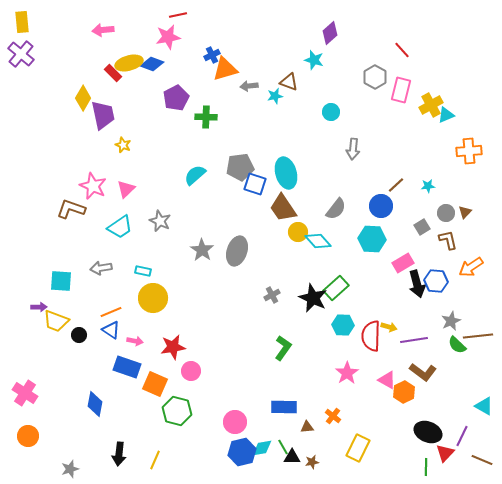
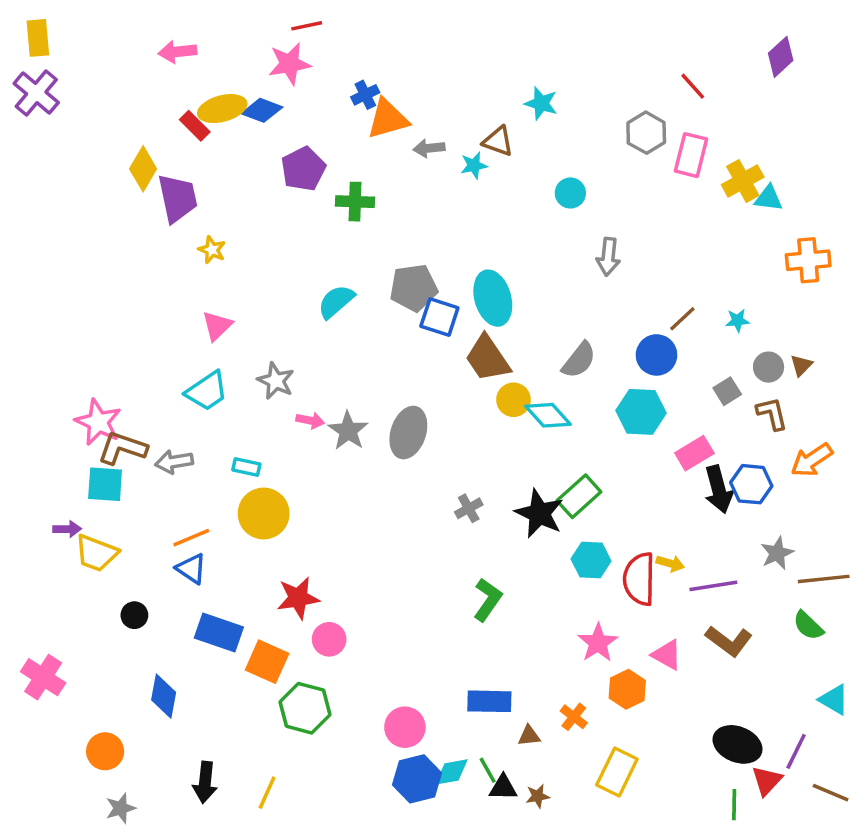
purple diamond: (330, 33) -> (781, 57), moved
cyan triangle: (446, 115) -> (769, 198), turned 30
pink star: (93, 186) -> (98, 422), moved
brown L-shape: (71, 209) -> (122, 448), moved
black circle: (79, 335) -> (134, 615), moved
pink arrow: (135, 341) -> (310, 420), moved
green semicircle: (457, 345) -> (808, 626), moved
orange hexagon: (404, 392) -> (627, 689), moved
orange circle: (28, 436) -> (105, 751), moved

